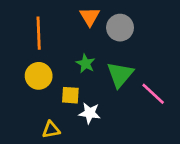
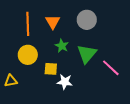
orange triangle: (90, 17) -> (53, 22), moved
yellow triangle: (51, 130) -> (11, 81), moved

